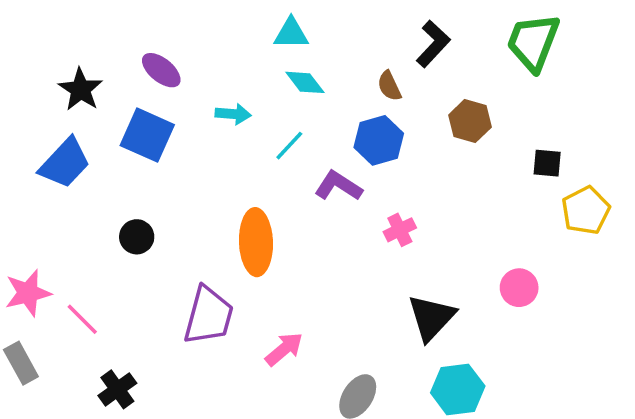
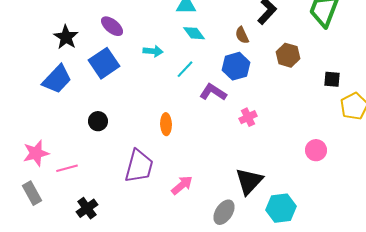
blue square: (147, 135) -> (104, 63), turned 32
orange ellipse: (256, 242) -> (166, 124), size x0.6
black triangle: (431, 317) -> (249, 181), moved
pink line: (82, 319) -> (67, 168), turned -60

